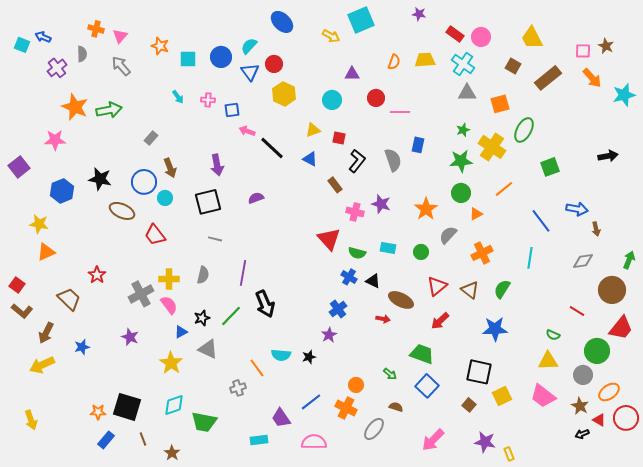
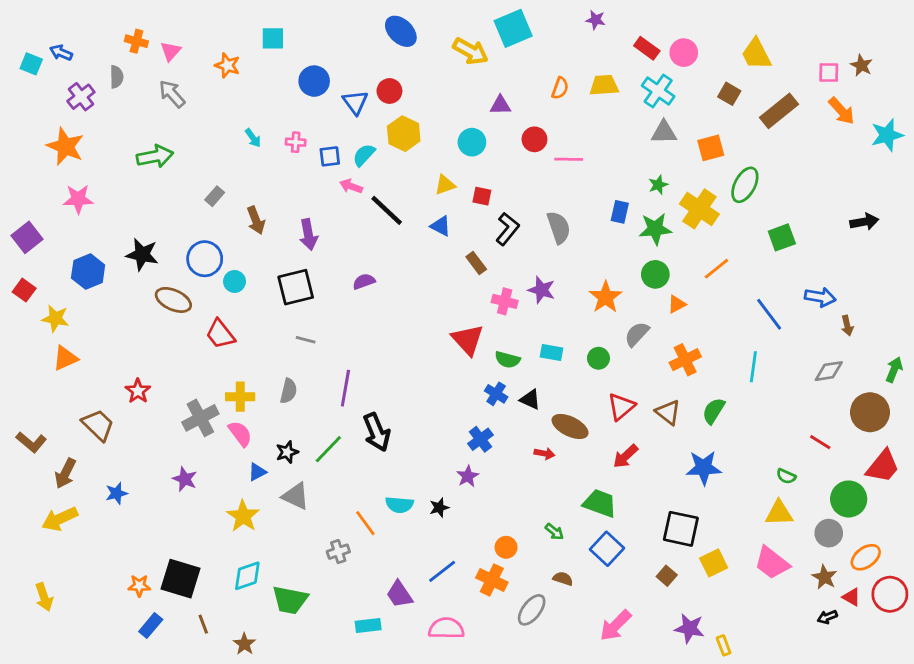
yellow arrow: (331, 36) -> (471, 51), size x1.4
cyan semicircle: (249, 46) -> (364, 155), moved
cyan square: (188, 59) -> (273, 38), moved
orange star: (75, 107) -> (65, 146), moved
blue rectangle: (418, 145) -> (620, 212), moved
brown arrow: (170, 168) -> (256, 220), moved
red square: (17, 285) -> (24, 290), moved

